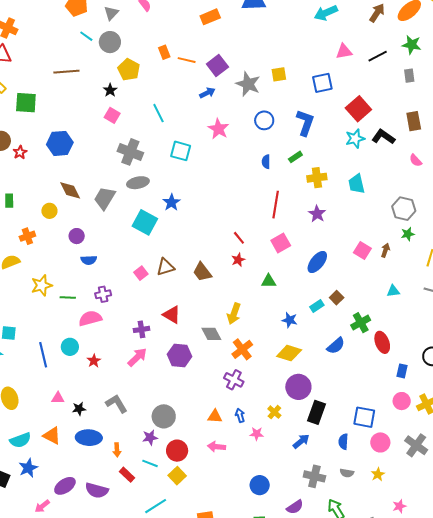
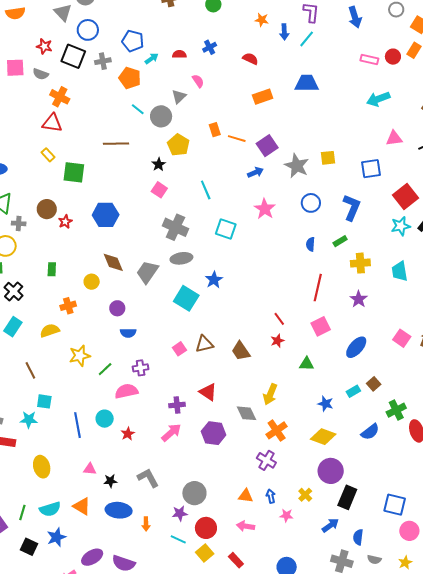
gray triangle: (111, 13) -> (179, 97), moved
green line: (68, 298) -> (105, 369), turned -49
blue semicircle: (343, 442) -> (358, 537), moved
red rectangle: (127, 475) -> (236, 560), moved

